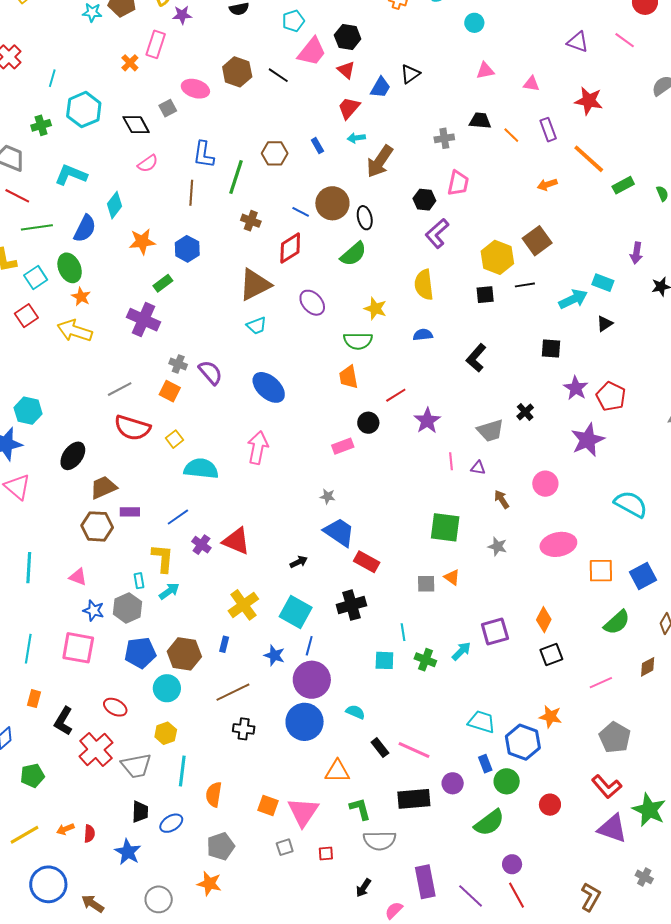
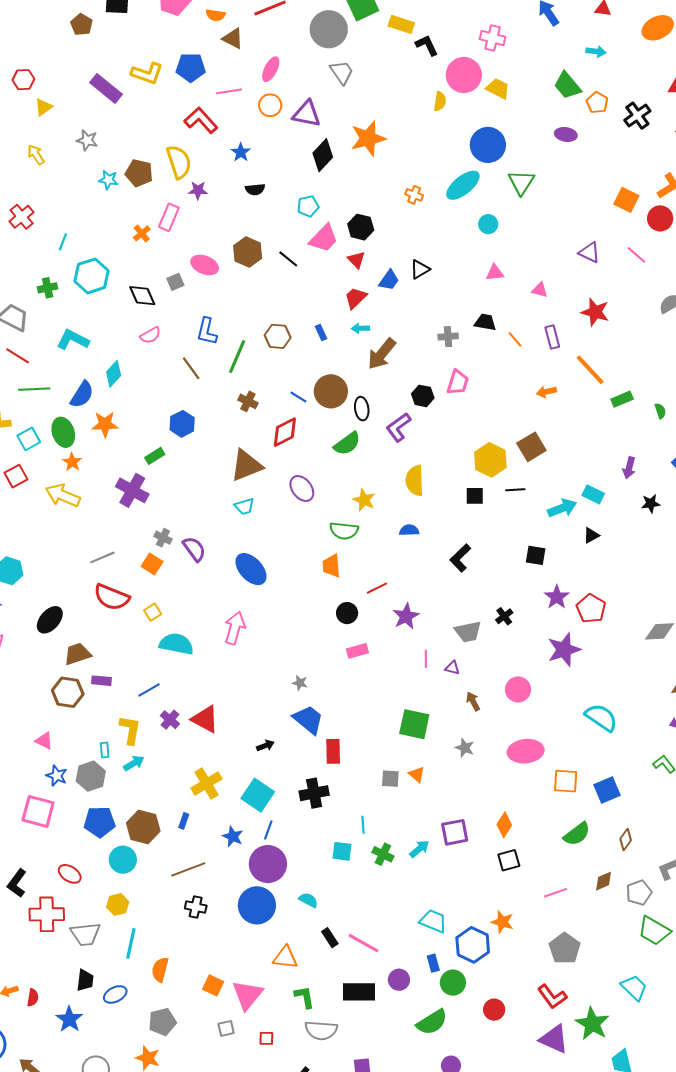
brown line: (191, 193) -> (191, 368), turned -45
purple L-shape: (437, 233) -> (398, 427), moved
orange star: (142, 242) -> (105, 424), moved
pink rectangle: (343, 446) -> (357, 651), moved
red rectangle: (367, 562) -> (333, 751), turned 55
red cross: (96, 749) -> (47, 914), turned 36

